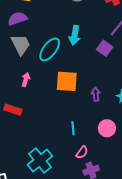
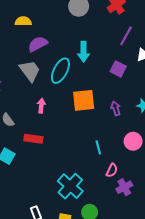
purple semicircle: (18, 19) -> (38, 44), moved
purple square: (105, 48) -> (118, 69), moved

